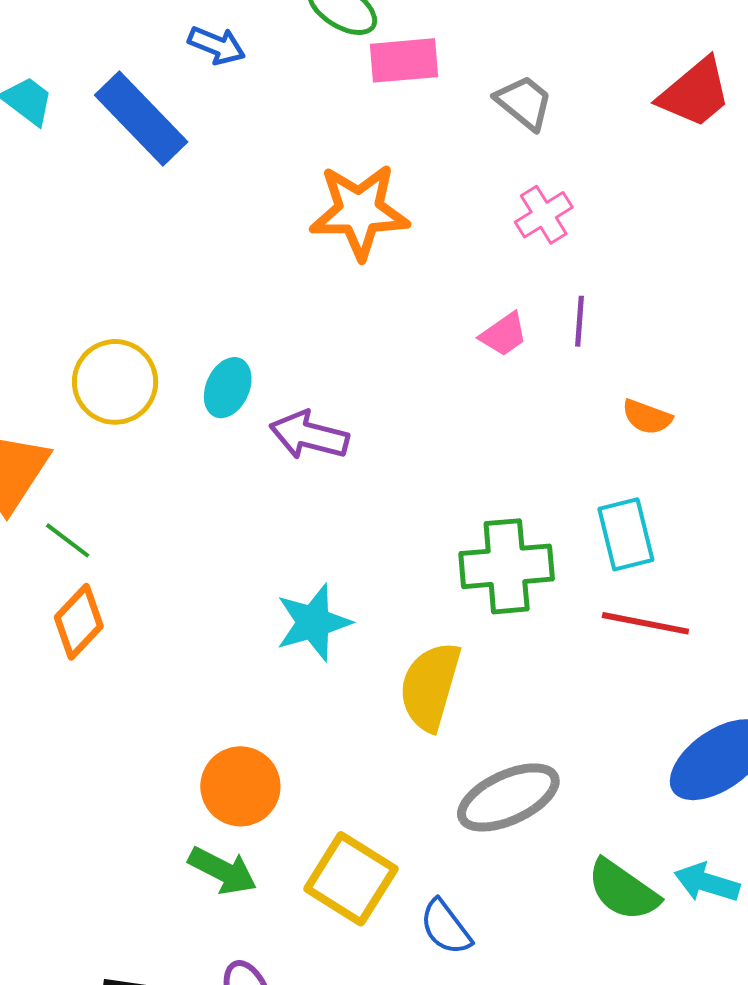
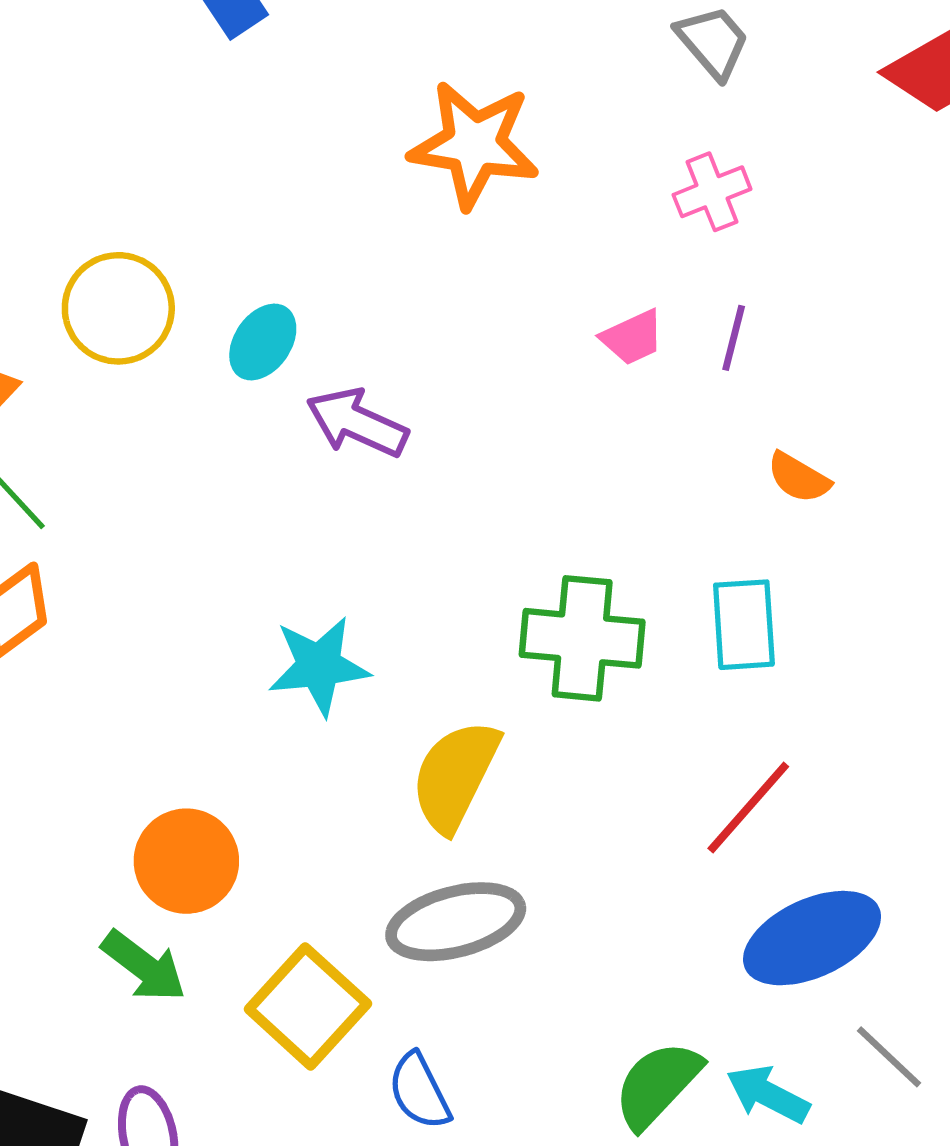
red line: (645, 623) -> (748, 808), moved, turned -70
gray ellipse: (508, 797) -> (456, 922), moved
green semicircle: (623, 890) -> (657, 1085), turned 88

